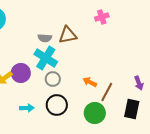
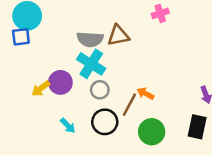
gray semicircle: (45, 38) -> (90, 39), size x1.5
brown line: (107, 92) -> (129, 105), moved
cyan arrow: (27, 108) -> (68, 126), turned 48

